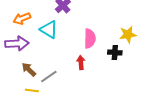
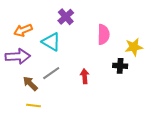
pink semicircle: (90, 39) -> (103, 34), moved
gray line: (49, 77) -> (51, 73), moved

